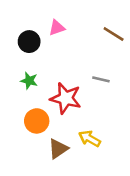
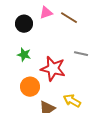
brown line: (114, 34) -> (69, 18), moved

